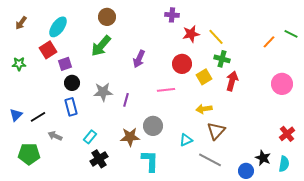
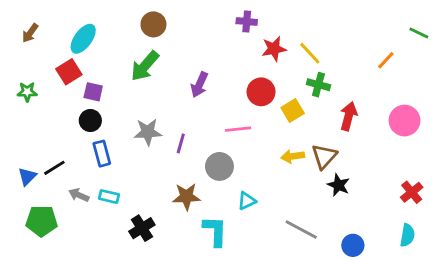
green line: (291, 34) -> (419, 33), moved
purple square: (65, 64) -> (93, 92), turned 32
red arrow: (232, 81) -> (349, 116), moved
black circle: (72, 83) -> (90, 121), moved
blue triangle: (16, 115) -> (27, 176), moved
gray circle: (153, 126) -> (219, 166), moved
brown triangle: (216, 131) -> (324, 156), moved
cyan rectangle: (90, 137) -> (109, 197), moved, turned 64
cyan triangle: (186, 140) -> (247, 201), moved
black star: (263, 158) -> (339, 185), moved

